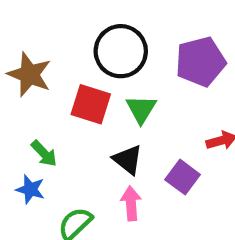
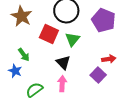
purple pentagon: (200, 62) -> (104, 20), turned 30
purple square: (183, 177) -> (98, 75), moved

